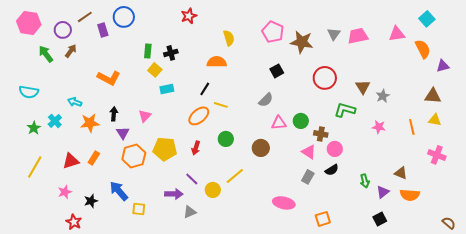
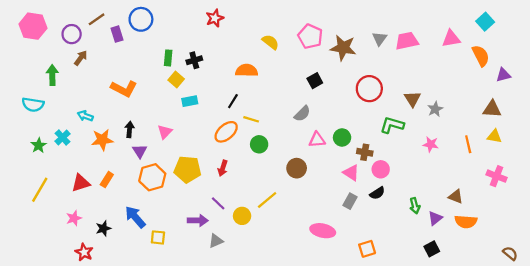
yellow semicircle: (229, 38) -> (270, 42), moved, turned -35
green arrow: (46, 54) -> (52, 75), moved, turned 36
green circle: (226, 139) -> (259, 144), moved

